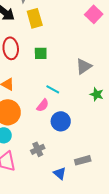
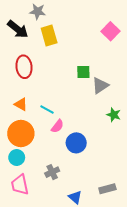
green square: (41, 53) -> (83, 72), moved
cyan line: (53, 89) -> (47, 110), moved
gray rectangle: (83, 160) -> (107, 189), moved

